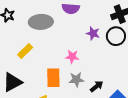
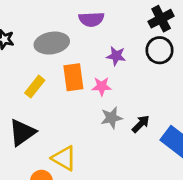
purple star: (93, 33) -> (116, 56), moved
orange rectangle: (53, 78) -> (73, 77), moved

